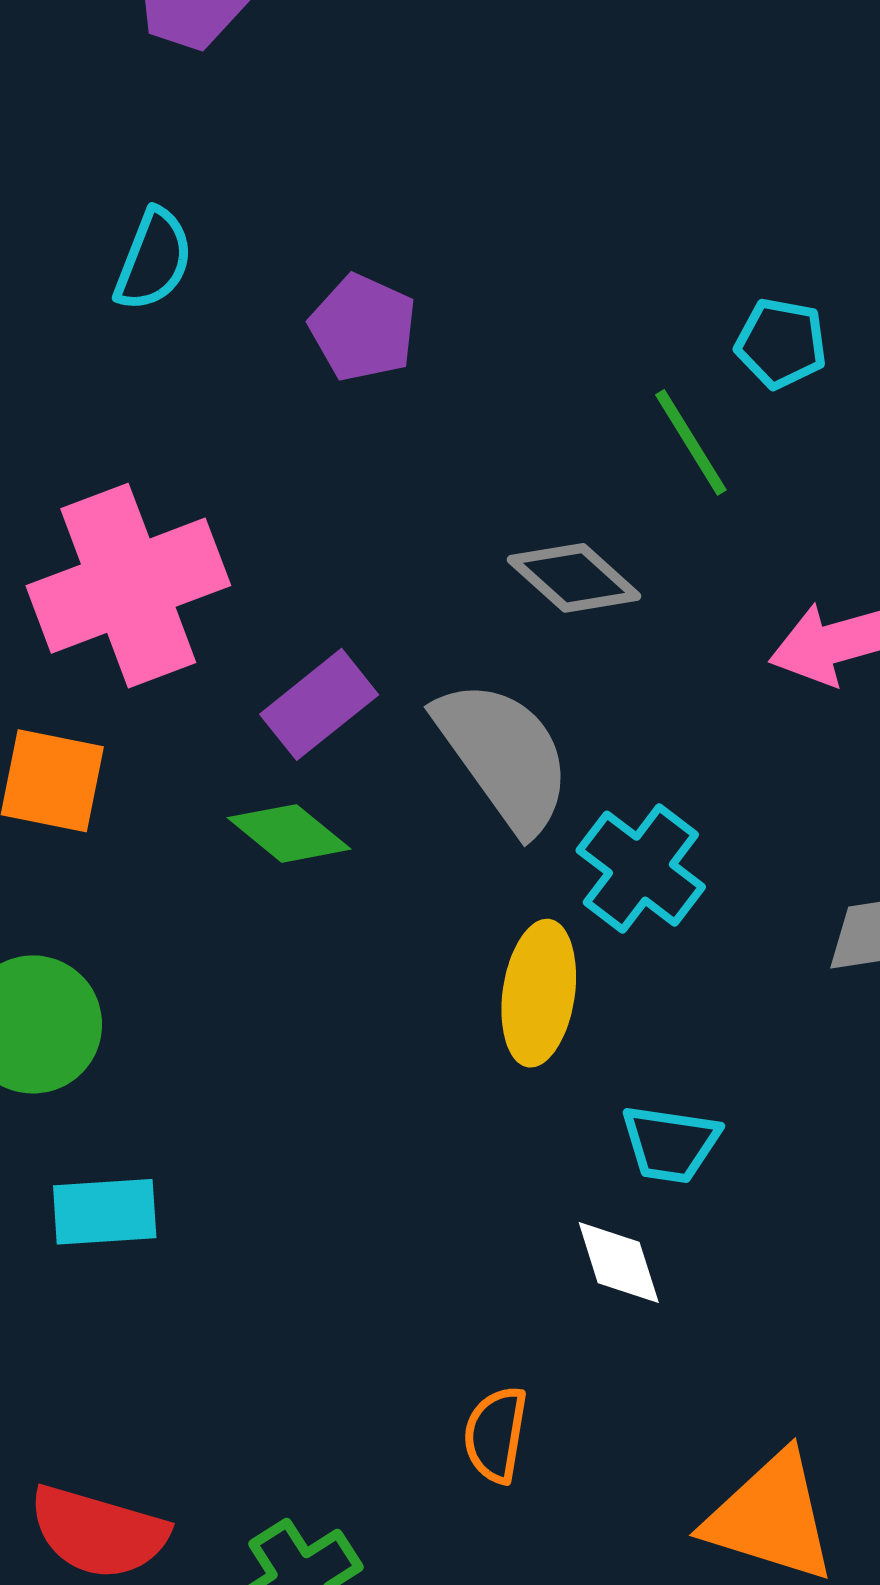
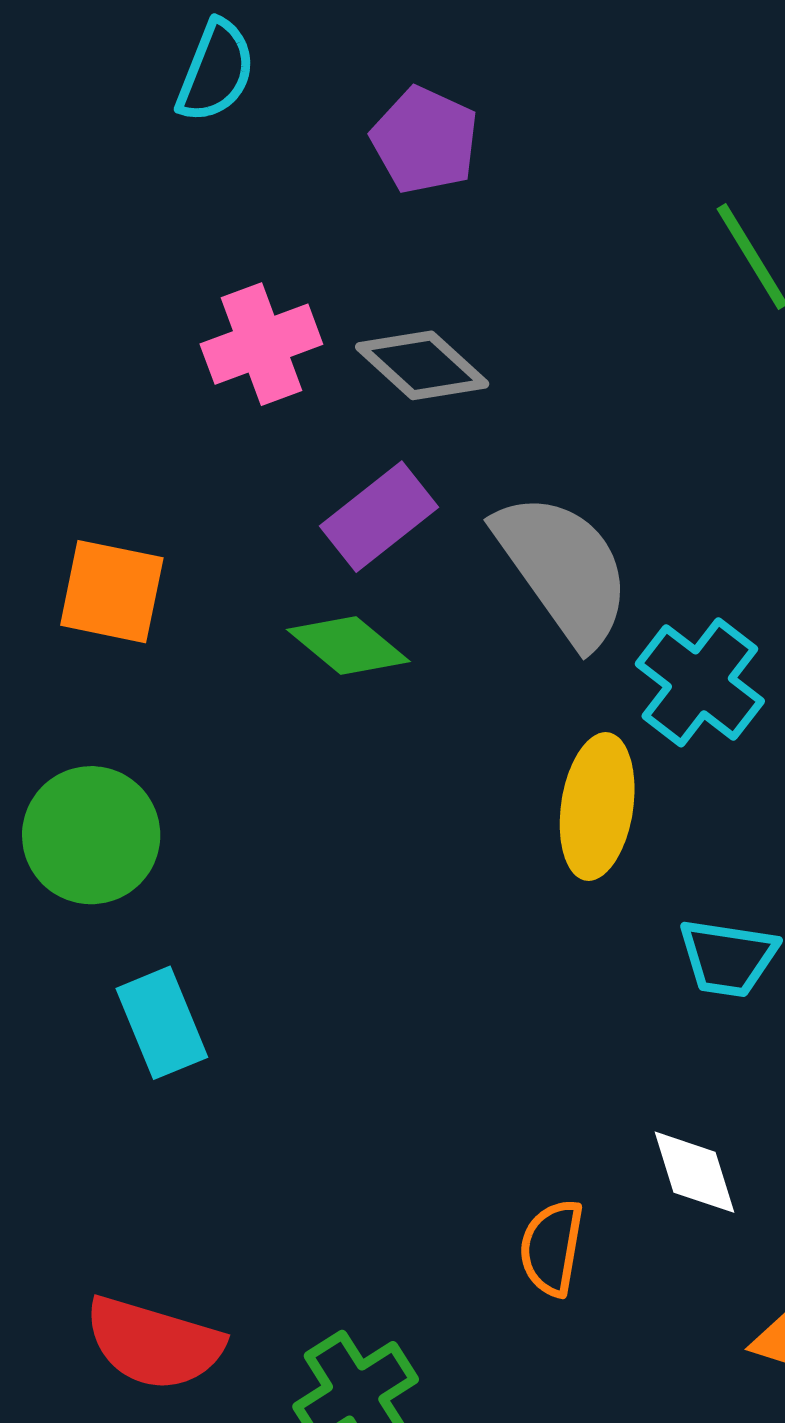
gray diamond: (574, 578) -> (422, 365), moved
pink cross: (128, 586) -> (261, 344), moved, size x0.6
cyan rectangle: (105, 1212) -> (162, 1023), turned 71
white diamond: (619, 1262) -> (695, 1172), moved

